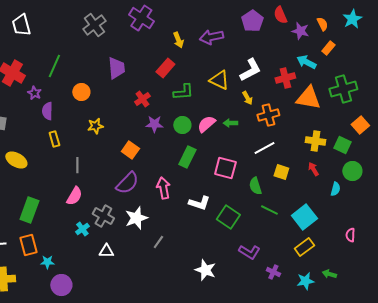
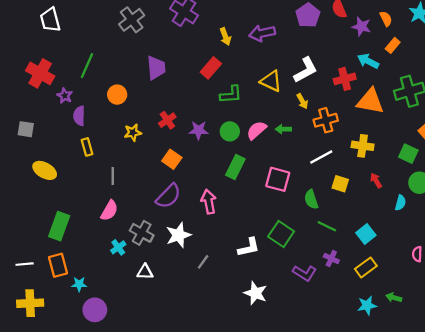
red cross: (142, 99) -> (167, 120), moved
yellow cross: (315, 141) -> (363, 146), moved
white L-shape: (199, 203) -> (249, 247), moved, turned -30
cyan square: (304, 217) -> (366, 234), size x0.7
purple cross: (273, 272) -> (331, 259), moved

